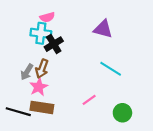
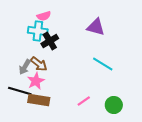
brown arrow: (42, 69) -> (39, 64), turned -72
pink line: (89, 100) -> (84, 101), moved
black line: (18, 112) -> (20, 91), moved

